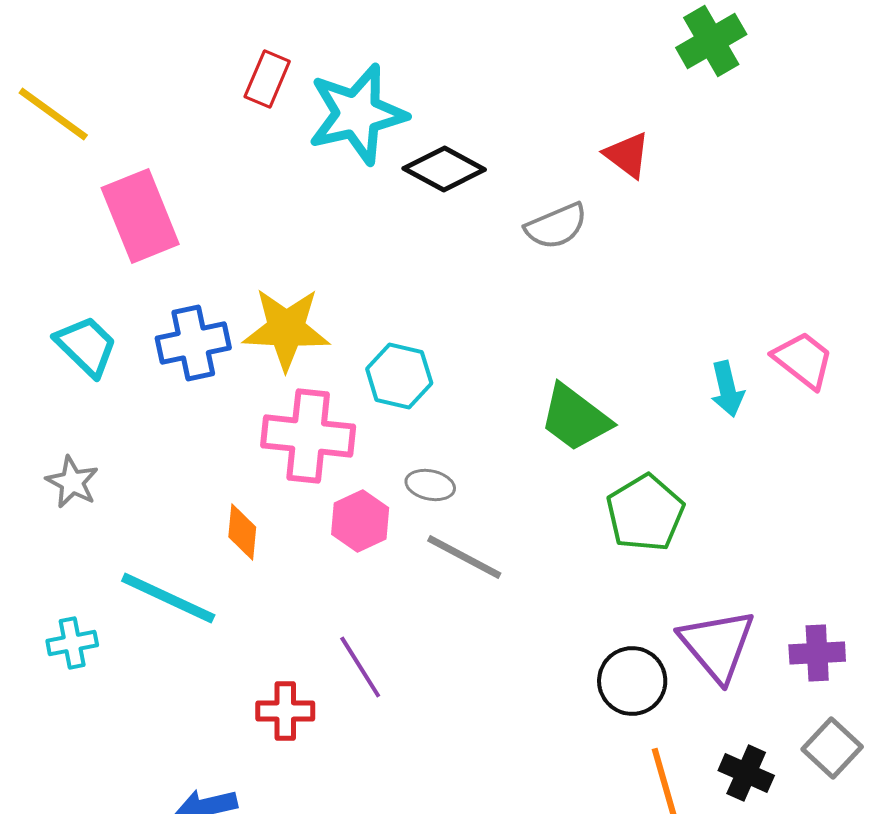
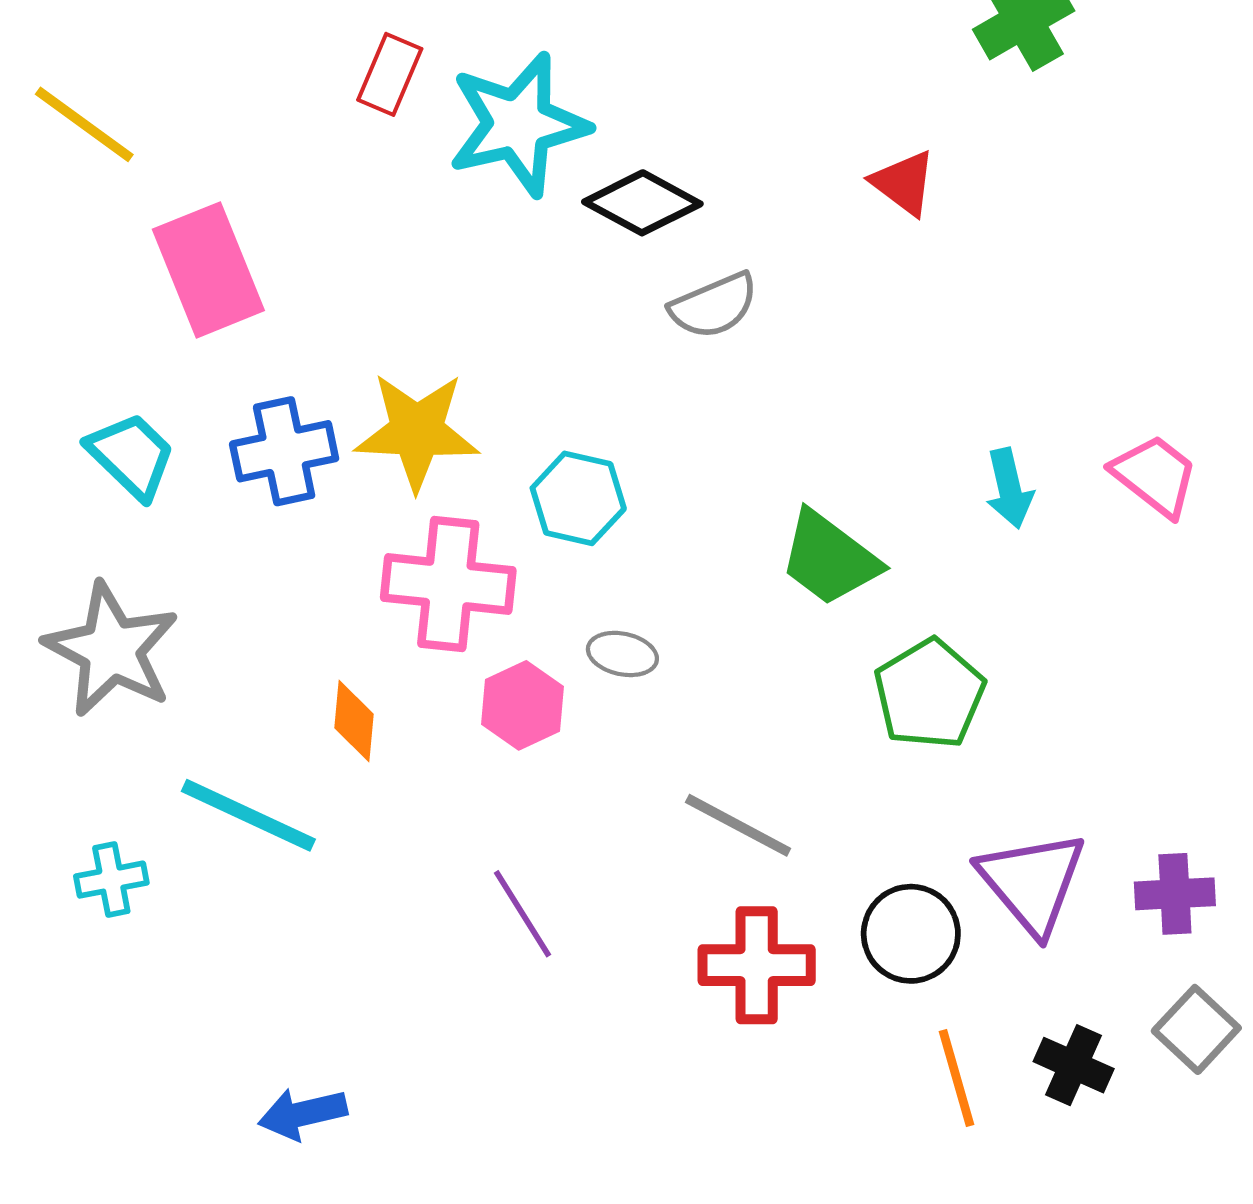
gray semicircle: (556, 226) -> (714, 306), moved
cyan arrow: (727, 389) -> (1009, 488), moved
gray star: (72, 482) -> (111, 650), size x1.8
gray line: (464, 557) -> (738, 825), moved
red cross: (285, 711) -> (757, 965), moved, size x1.4

